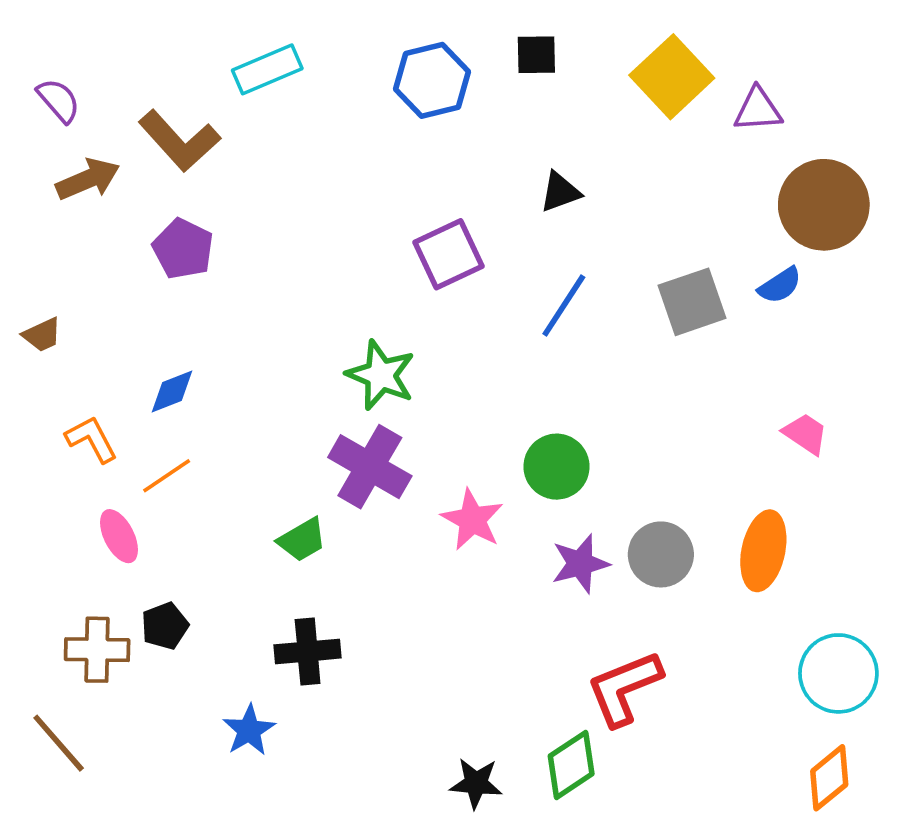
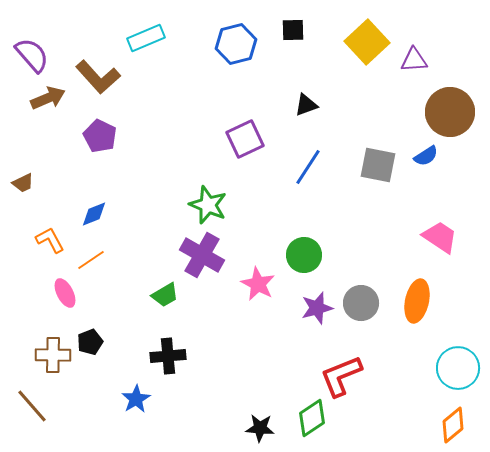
purple semicircle: (59, 100) -> (32, 55), size x1.4
gray square: (692, 302) -> (378, 165), turned 30
pink trapezoid: (805, 434) -> (440, 237), size x1.4

